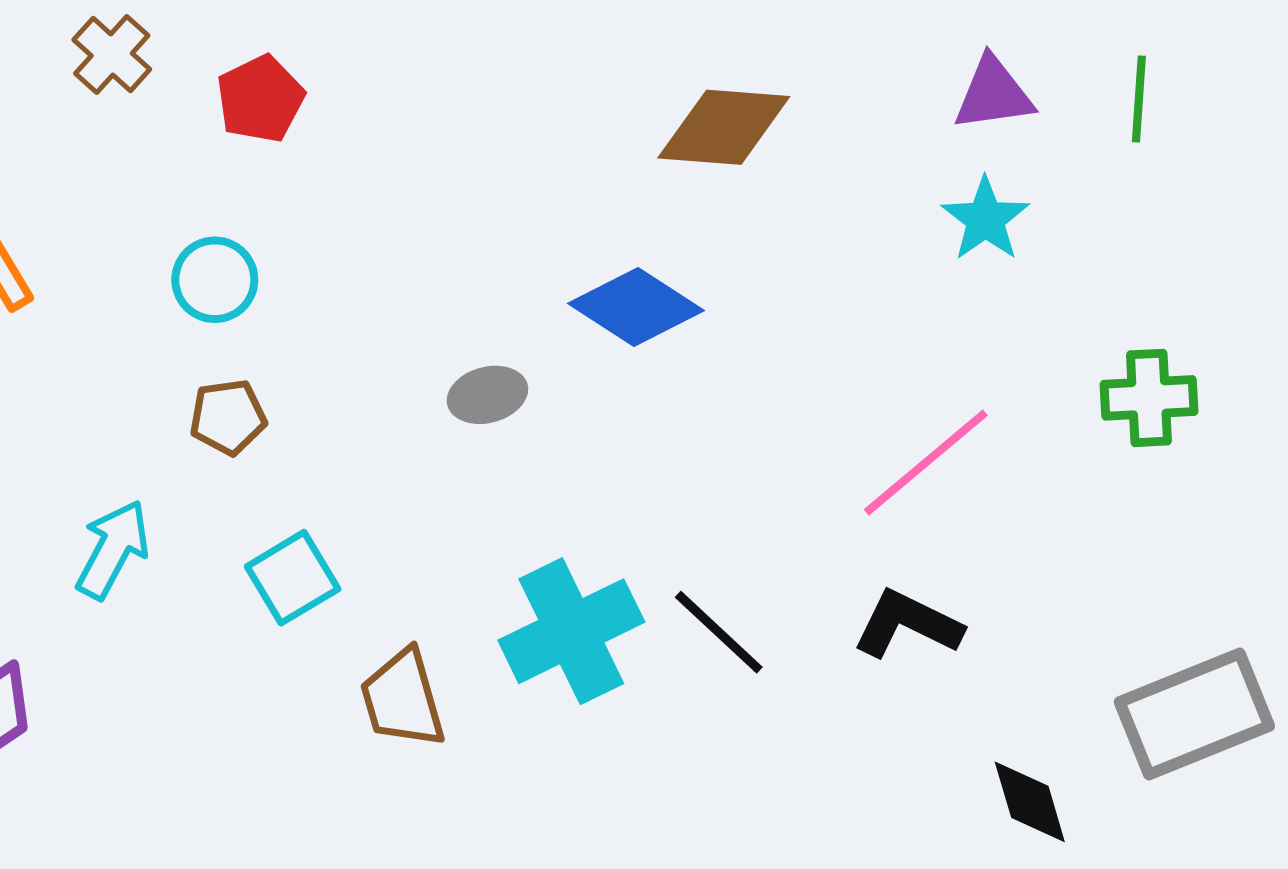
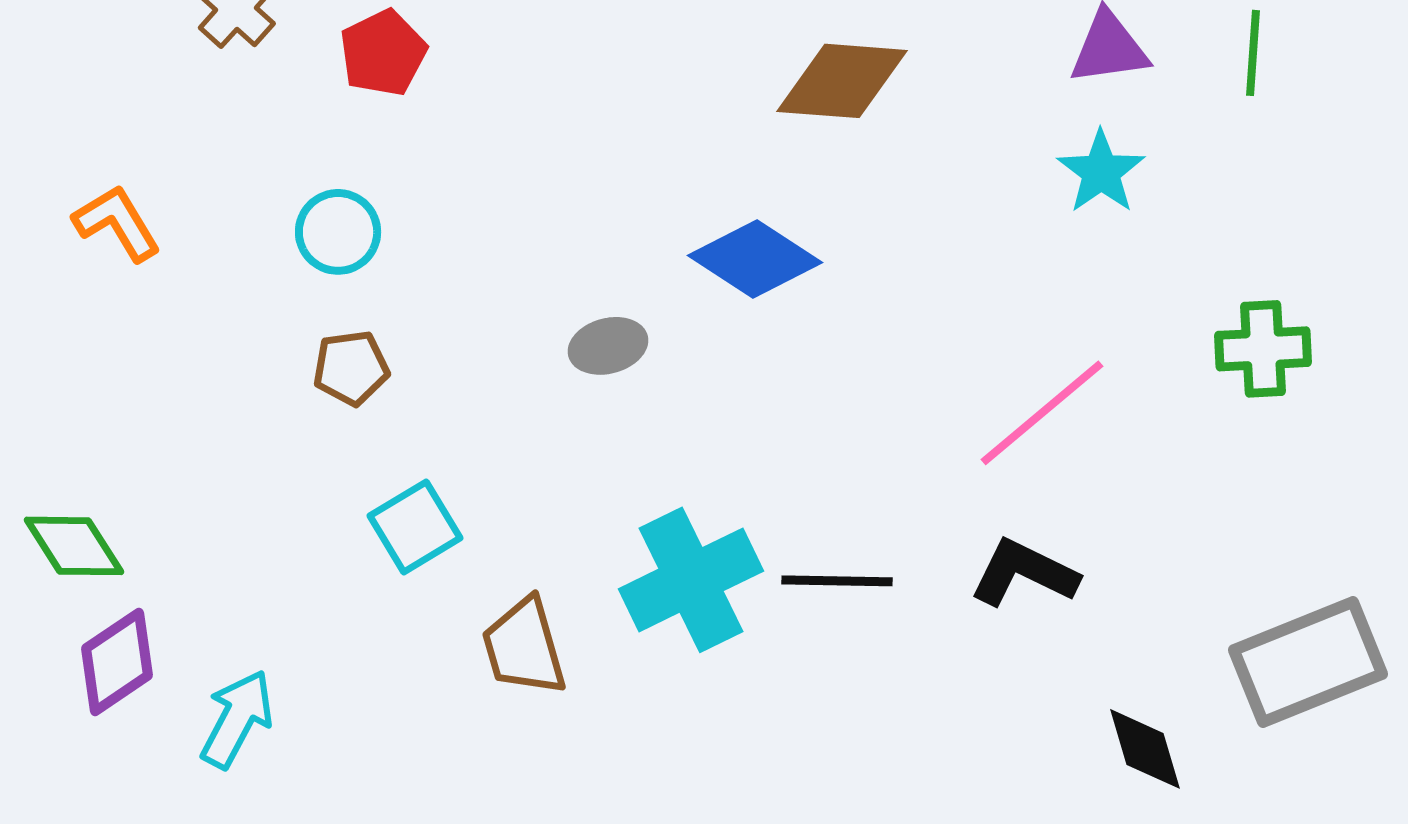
cyan arrow: (113, 549) -> (237, 719), moved
black line: (719, 632) -> (837, 581), turned -42

